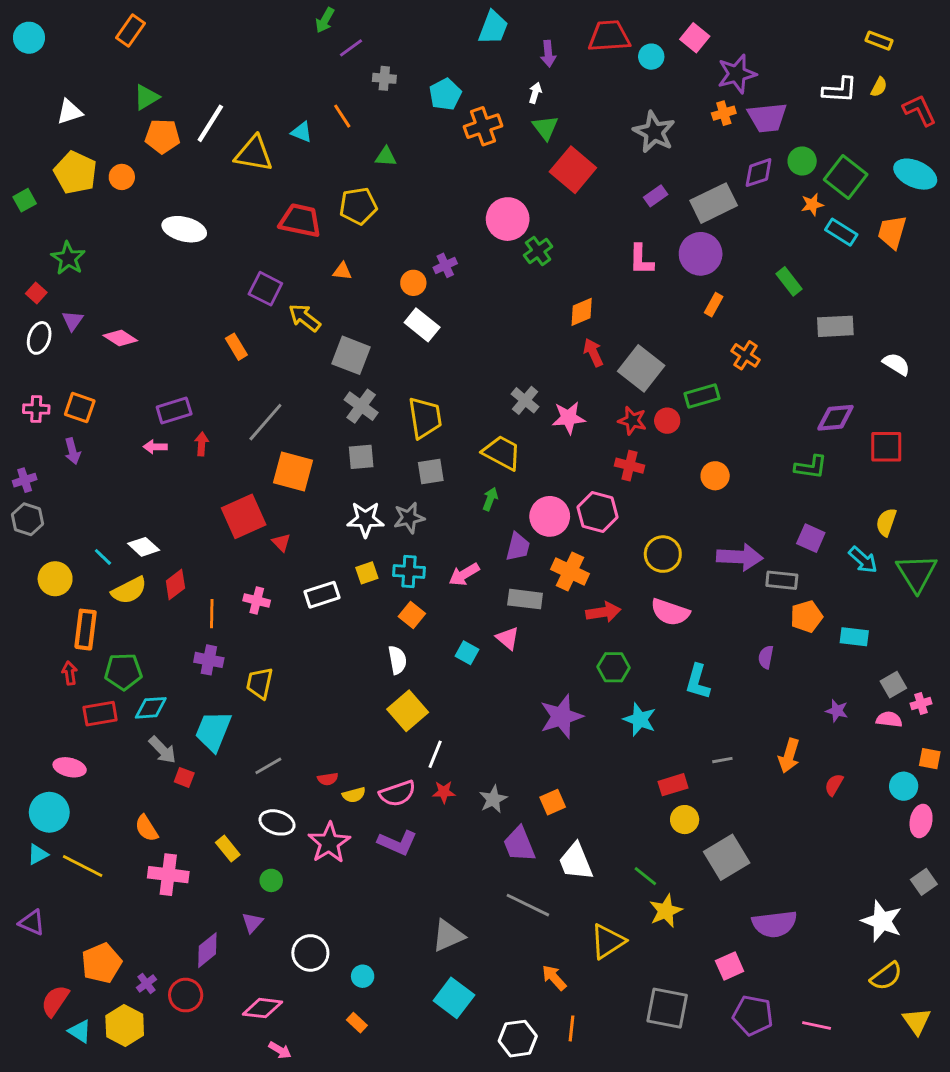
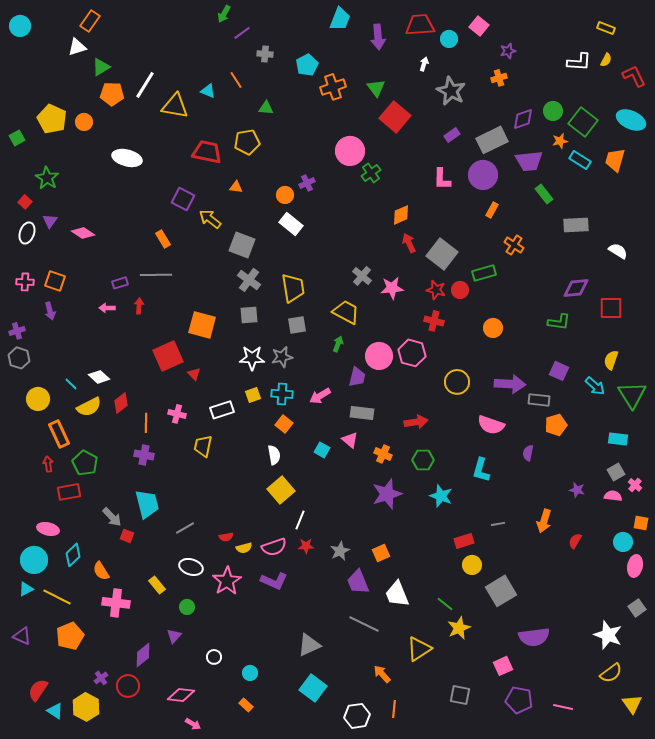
purple arrow: (548, 54) -> (378, 37), size x1.4
purple star: (737, 74) -> (508, 51), size x0.6
white arrow: (535, 93) -> (424, 64), moved
white triangle: (70, 112) -> (77, 47), moved
purple trapezoid: (767, 117) -> (529, 161), moved
purple rectangle: (174, 410) -> (120, 283), size x0.7
gray line: (265, 422) -> (156, 275), moved, turned 48
orange cross: (570, 571) -> (383, 454), moved, size x0.7
pink semicircle: (670, 612) -> (491, 425), moved
orange rectangle: (86, 630) -> (59, 434), turned -32
cyan rectangle: (854, 637) -> (618, 439), moved
green pentagon: (123, 672) -> (85, 463), turned 30
yellow trapezoid: (260, 683) -> (203, 446), moved
pink cross: (921, 703) -> (635, 485), turned -32
cyan diamond: (151, 708) -> (73, 555), moved, turned -40
cyan trapezoid: (213, 731) -> (147, 504), turned 144
white circle: (310, 953) -> (214, 657), size x0.6
orange pentagon: (101, 963) -> (70, 636), moved
gray square: (667, 1008) -> (460, 695), size x0.7

